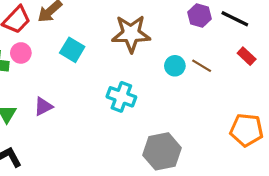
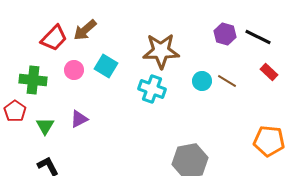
pink circle: (21, 53) -> (74, 70), moved
cyan cross: (121, 97) -> (152, 89), moved

